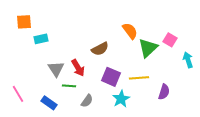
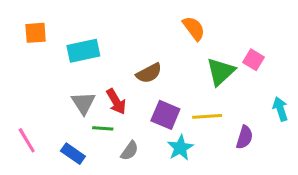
orange semicircle: (130, 31) -> (194, 28), moved
cyan rectangle: (41, 39) -> (83, 51), moved, size x1.5
cyan arrow: (188, 60) -> (280, 109), moved

